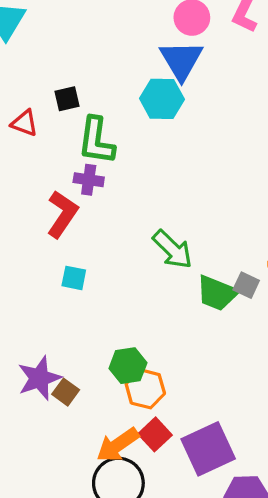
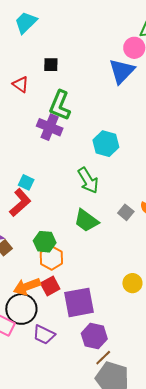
black square: (67, 99) -> (51, 65), moved
cyan hexagon: (162, 99) -> (106, 144), moved
purple cross: (89, 180) -> (50, 127), size x1.4
red L-shape: (62, 214) -> (20, 203), moved
green trapezoid: (217, 293) -> (86, 221), moved

